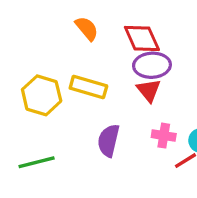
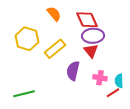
yellow rectangle: (88, 87) -> (55, 49), turned -55
yellow hexagon: (42, 95) -> (27, 39), moved
purple semicircle: (108, 141) -> (73, 71), moved

